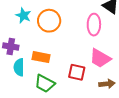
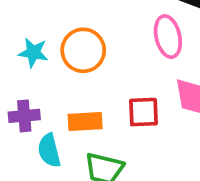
red square: (77, 72) -> (143, 112), moved

